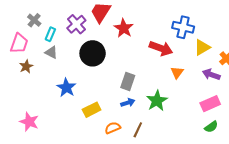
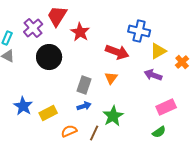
orange triangle: (177, 72) -> (111, 78), moved
purple arrow: (211, 75) -> (153, 75), moved
blue star: (66, 88) -> (23, 106), moved
green star: (157, 101) -> (113, 116), moved
green semicircle: (211, 127) -> (159, 132), moved

